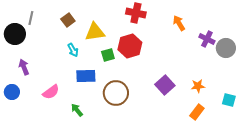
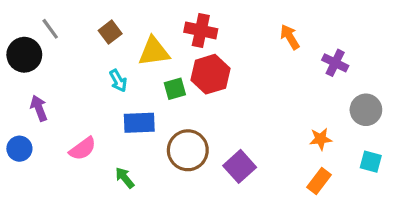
red cross: (136, 13) -> (201, 30), moved
gray line: (31, 18) -> (50, 29), turned -48
gray circle: (226, 48) -> (366, 110), moved
purple square: (165, 85) -> (240, 166), moved

